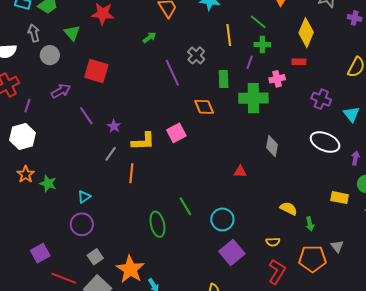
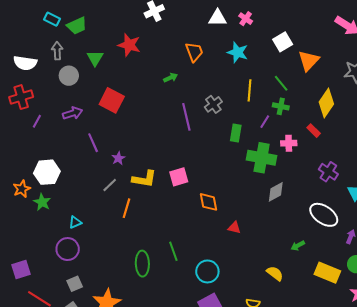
red rectangle: (299, 62) -> (314, 131), turned 32
orange diamond: (204, 107) -> (209, 202), moved
white hexagon: (23, 136) -> (47, 172), moved
gray diamond: (272, 146) -> (276, 192), moved, turned 40
yellow rectangle: (340, 198) -> (327, 273), size x1.4
green arrow: (310, 224) -> (298, 246), moved, turned 64

